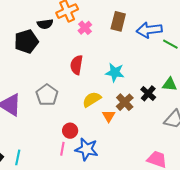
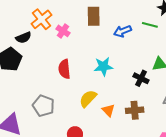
blue arrow: (149, 30) -> (122, 31), moved, size x0.7
brown cross: (125, 102) -> (135, 110), moved, turned -36

